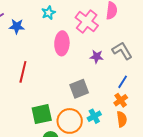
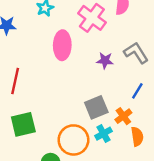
gray square: (79, 89) -> (96, 107), moved
orange cross: (121, 100) -> (123, 116), moved
green square: (42, 114) -> (23, 124), moved

